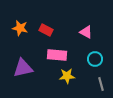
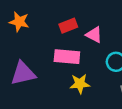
red rectangle: (46, 30) -> (68, 26), moved, turned -48
pink triangle: (86, 32) -> (94, 35), moved

